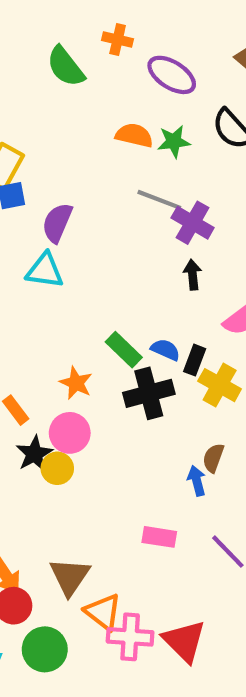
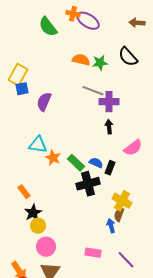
purple ellipse: (172, 75) -> (88, 21), moved
purple cross: (193, 223) -> (109, 102), turned -30
cyan triangle: (45, 271) -> (38, 145), moved
orange star: (76, 383) -> (53, 158), moved
yellow cross: (220, 385) -> (122, 201), moved
pink circle: (70, 433) -> (46, 247), moved
yellow circle: (57, 468) -> (38, 226), moved

